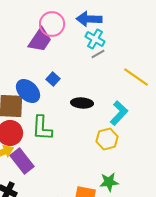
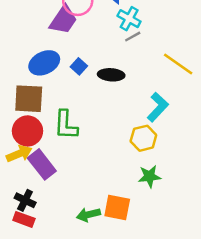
blue ellipse: (28, 91) -> (44, 63), moved, turned -70
black ellipse: (82, 103) -> (111, 75), moved
green star: (109, 182) -> (149, 176), moved

